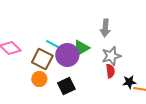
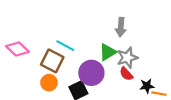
green triangle: (81, 48) -> (108, 52), moved
purple circle: (67, 55) -> (91, 73), moved
red semicircle: (110, 71) -> (126, 74), turned 144

